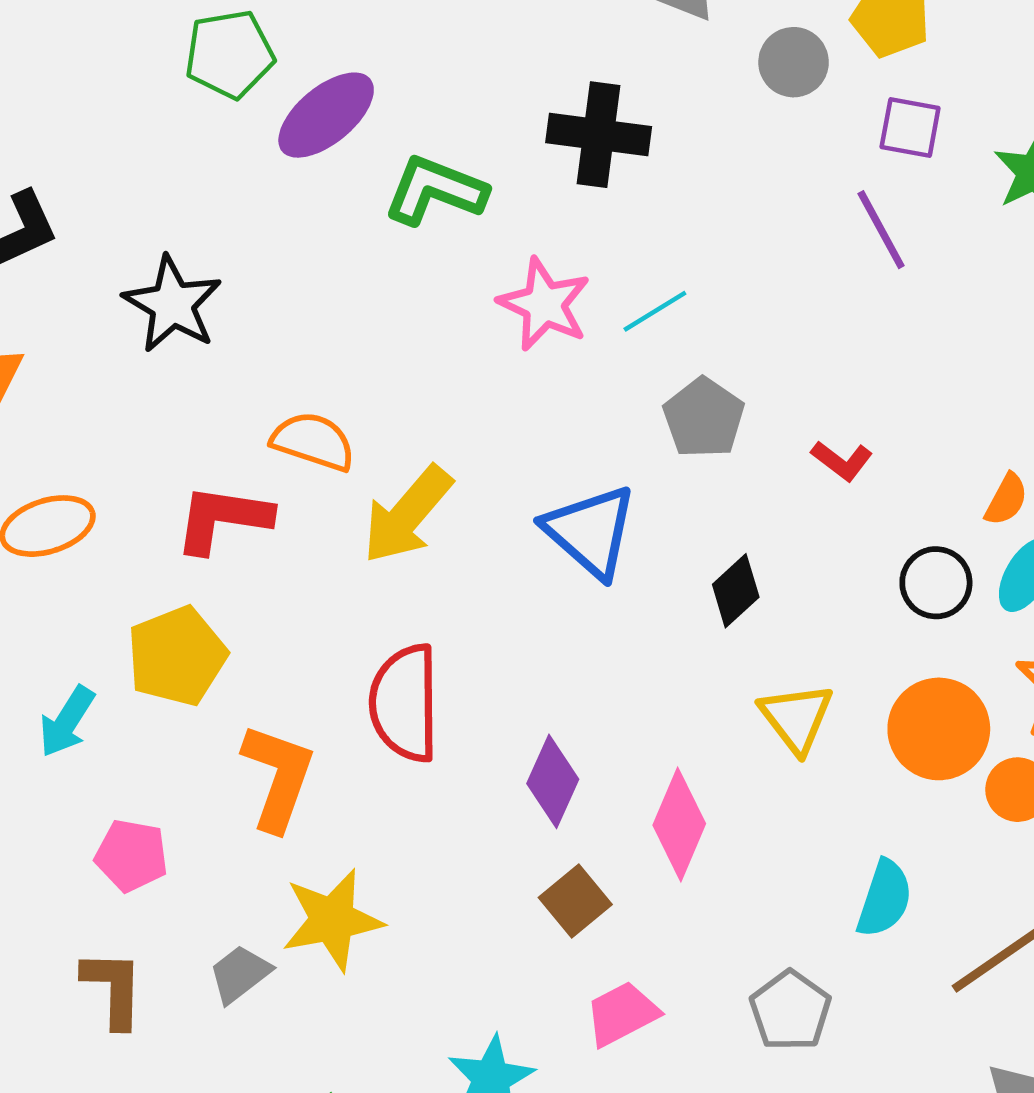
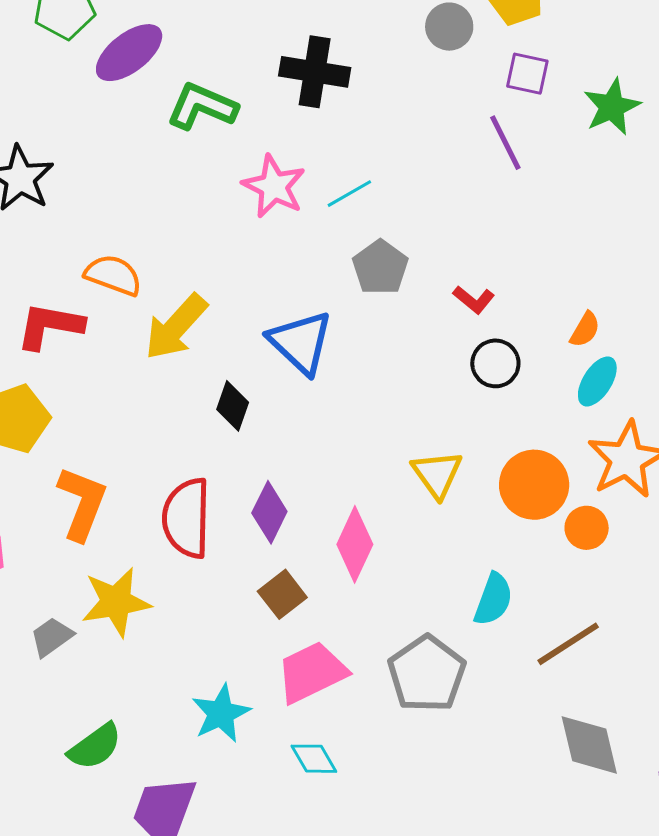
black circle: (936, 583) -> (495, 363), moved
black diamond: (736, 591) -> (233, 406), moved, turned -30
red semicircle: (405, 703) -> (187, 518), moved
gray pentagon: (790, 1011) -> (427, 674), size x1.4
pink trapezoid: (622, 1014) -> (312, 672), size x1.4

